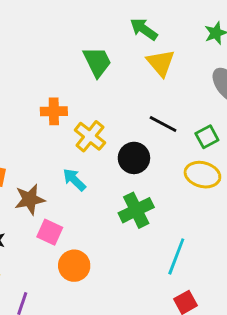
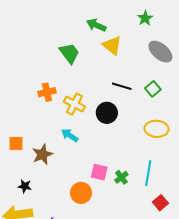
yellow ellipse: (202, 175) -> (157, 129), moved
green cross: (136, 210) -> (121, 177), moved, size x0.6
pink square: (50, 232) -> (99, 172), moved

